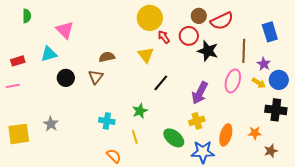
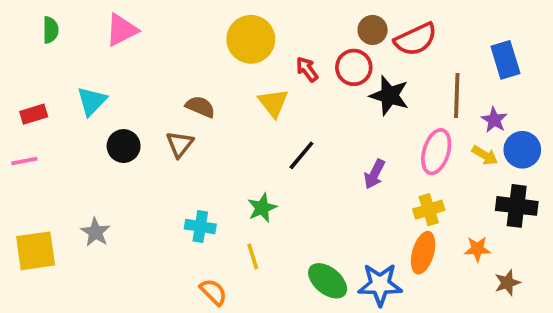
yellow circle: (150, 18) -> (251, 39), moved
pink triangle: (65, 30) -> (122, 30), moved, turned 48
cyan triangle: (49, 54) -> (92, 101), turned -30
brown semicircle: (107, 57) -> (200, 107), turned 35
purple arrow: (200, 93) -> (374, 174), size x0.7
yellow cross: (197, 121) -> (429, 210), moved
green ellipse: (174, 138) -> (328, 281), moved

